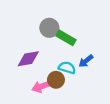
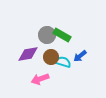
gray circle: (49, 28) -> (47, 35), moved
brown circle: (56, 80) -> (51, 57), moved

